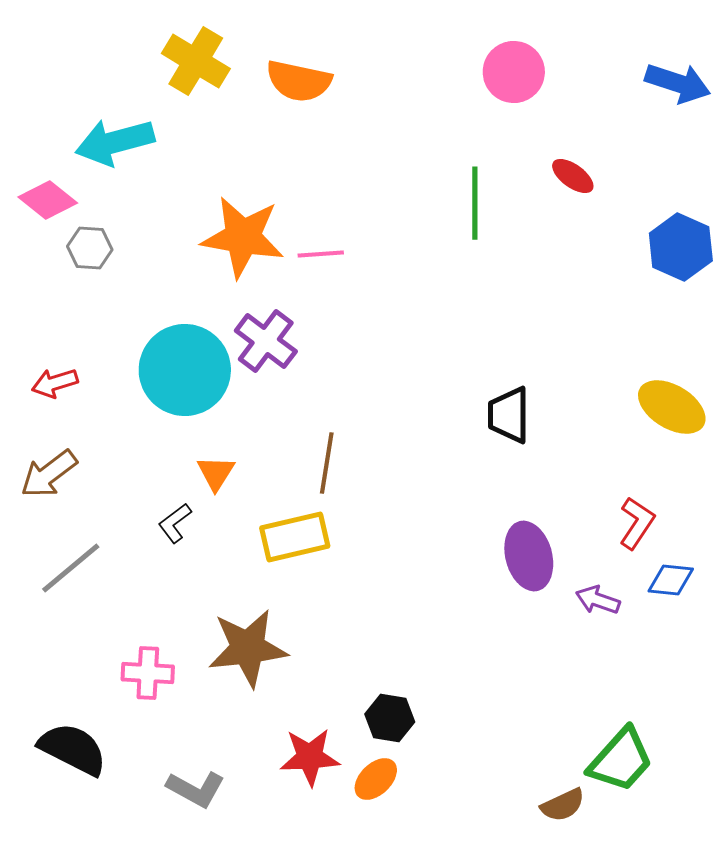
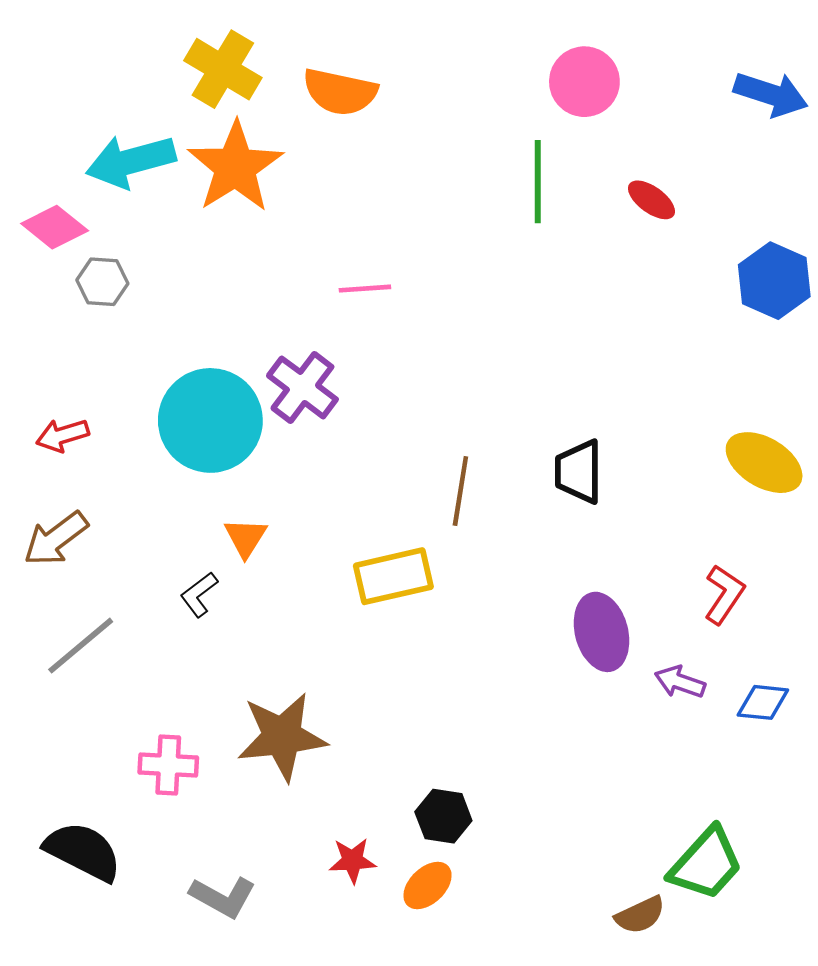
green line: (475, 203) -> (538, 182), moved
orange star: (243, 237) -> (235, 167), moved, turned 30
brown line: (327, 463) -> (460, 491), moved
yellow rectangle: (295, 537) -> (393, 576), moved
blue diamond: (671, 580) -> (763, 702), moved
red star: (310, 757) -> (352, 860), size x0.7

